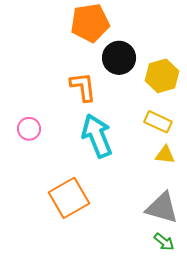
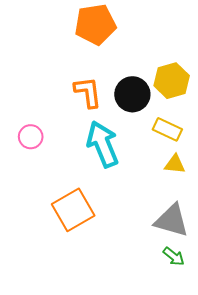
black circle: (119, 58) -> (132, 94), moved

